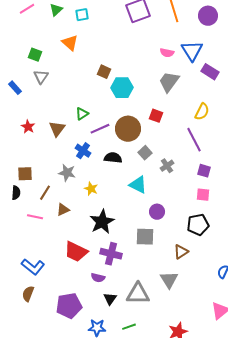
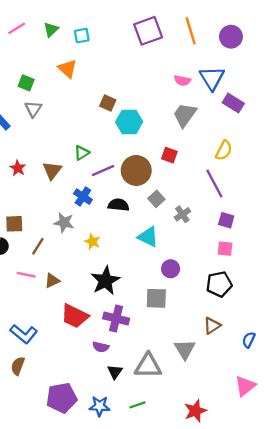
brown triangle: (63, 210) -> (52, 281), moved
brown triangle: (181, 252) -> (212, 326), moved
purple pentagon: (69, 306) -> (62, 398), moved

